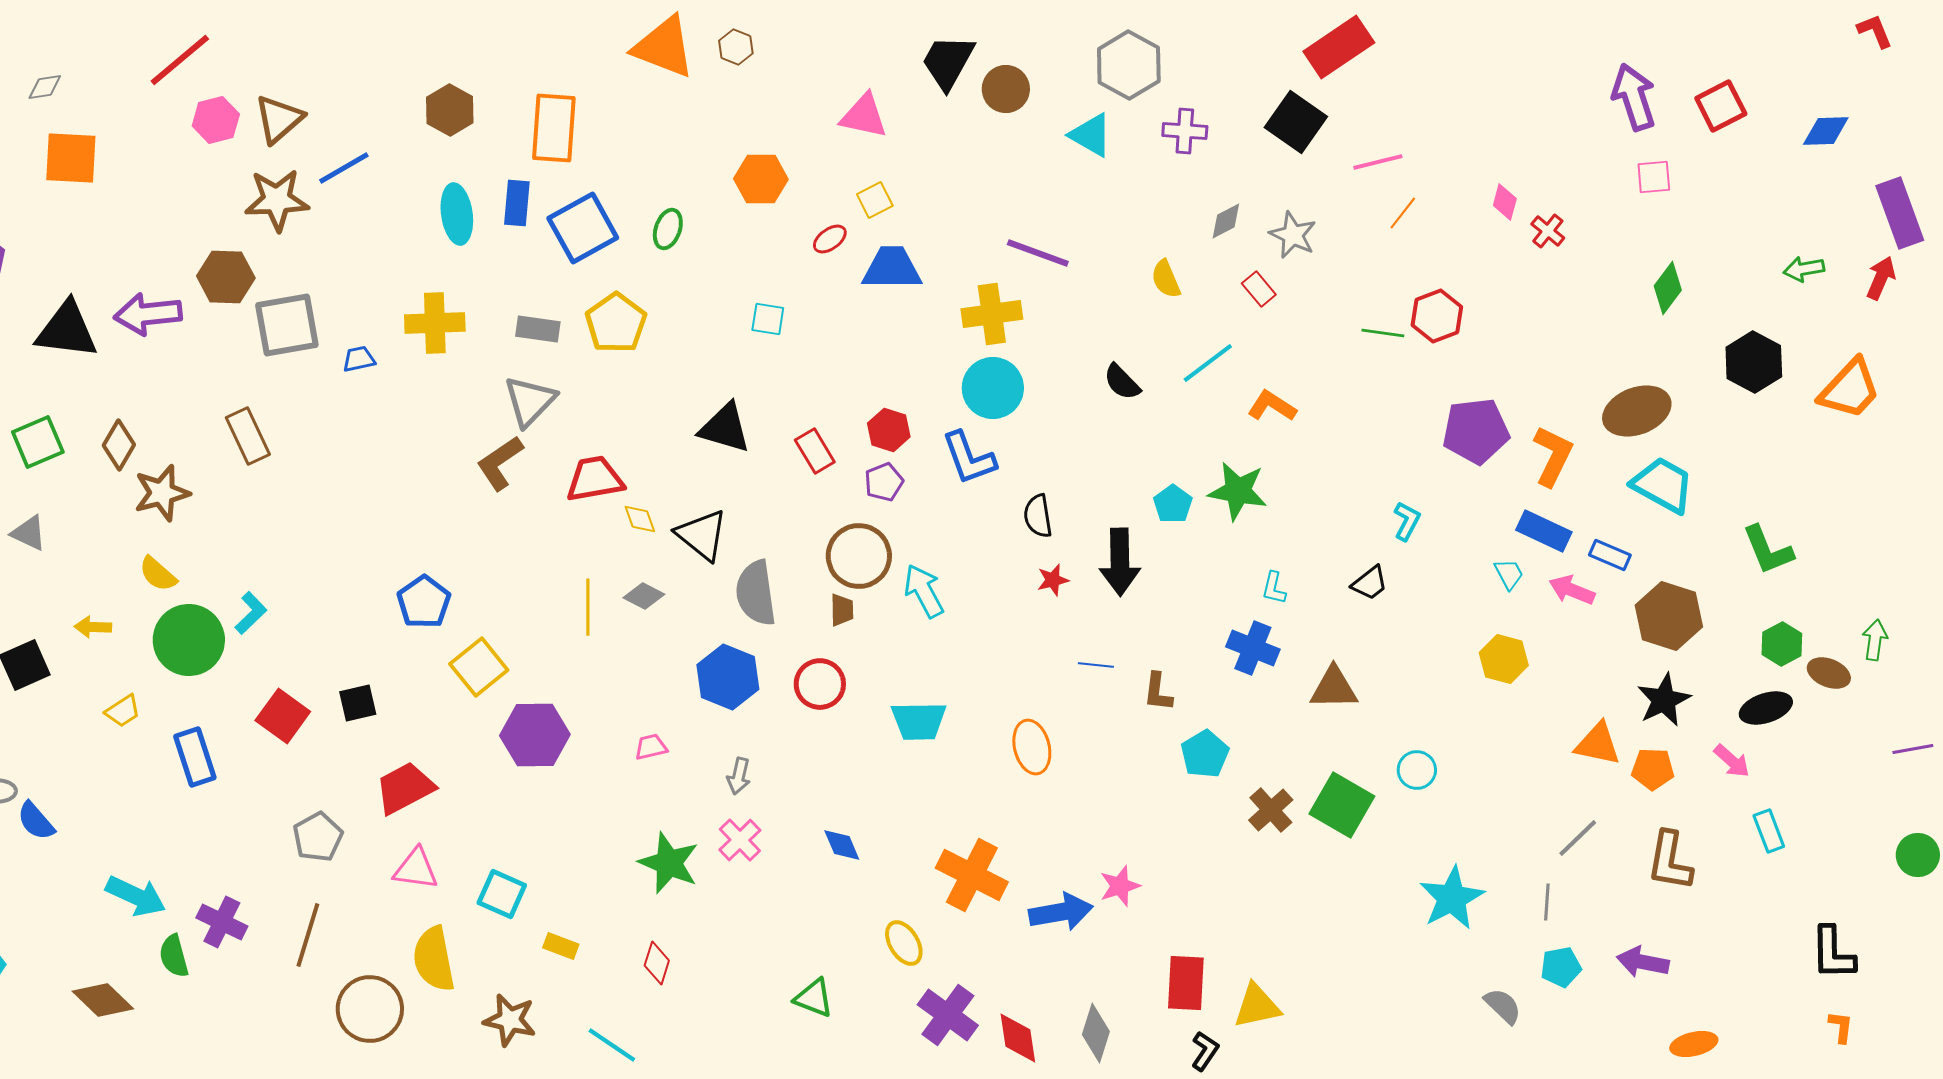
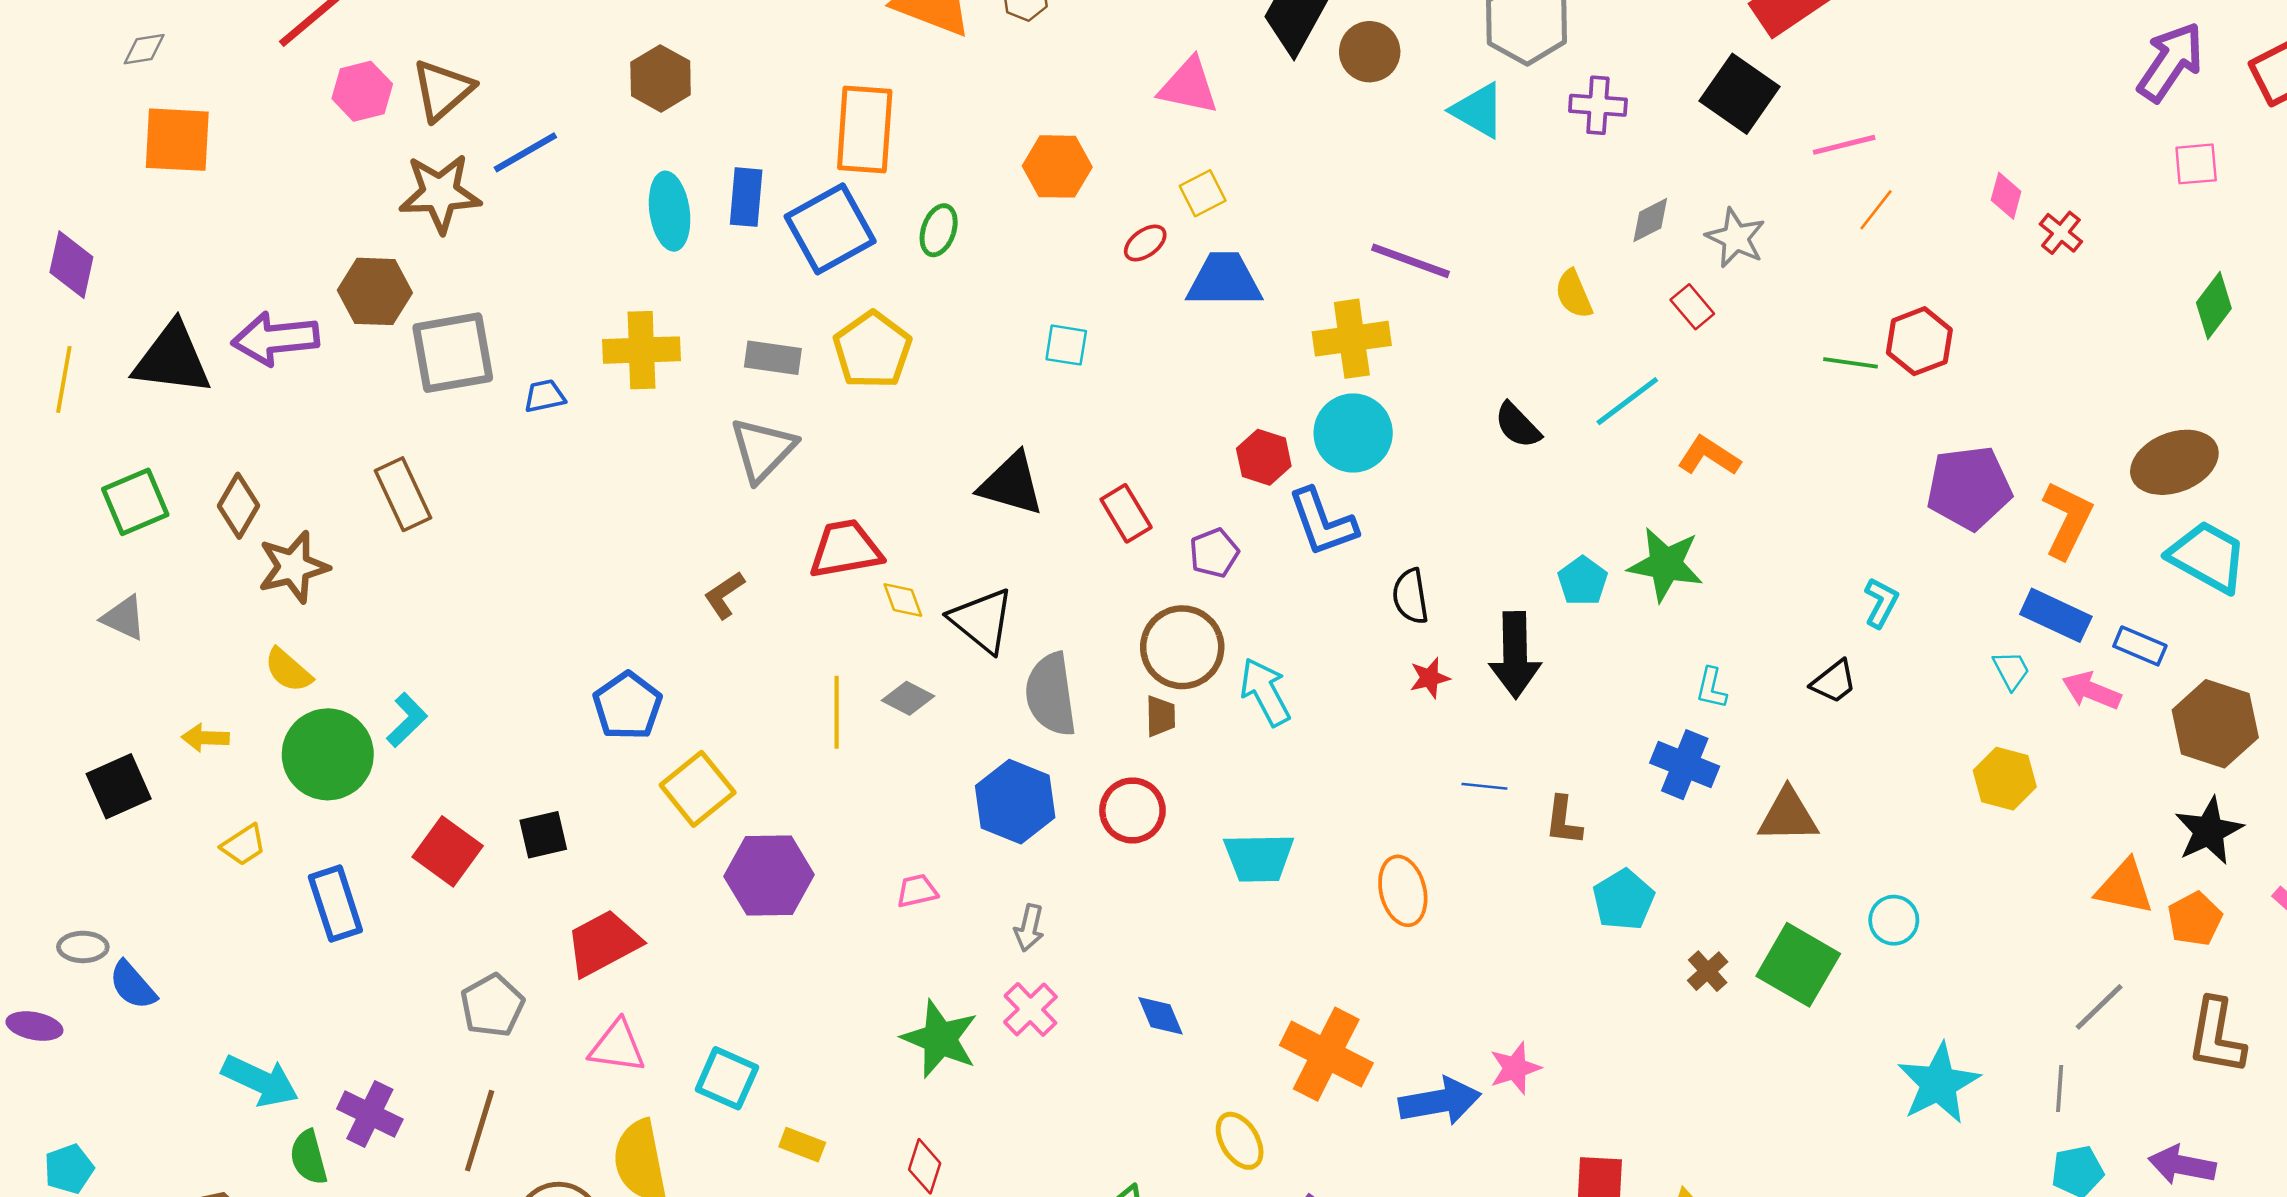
purple arrow: (1634, 97) -> (2171, 62), turned 52
orange rectangle: (554, 128) -> (865, 129), moved
red hexagon: (889, 430) -> (1264, 457), moved
brown L-shape: (500, 463) -> (724, 595), moved, size x0.7
orange pentagon: (1653, 769) -> (2195, 919), turned -30
brown cross: (1271, 810) -> (1708, 971), size x0.7

